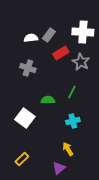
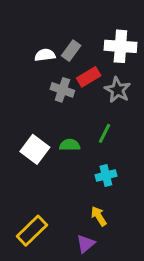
gray cross: (28, 68) -> (62, 90), moved
white square: (25, 118) -> (35, 149), moved
yellow rectangle: (22, 159) -> (32, 231), size x1.5

